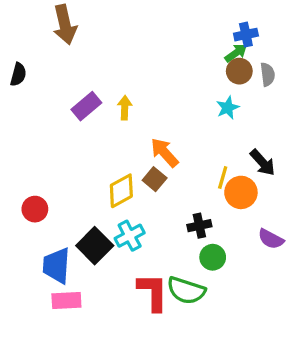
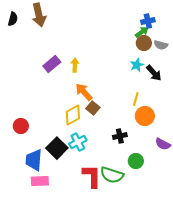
black semicircle: (18, 74) -> (13, 19), moved
gray semicircle: (268, 74) -> (161, 45), turned 112
orange arrow: (165, 153) -> (84, 92), moved
black arrow: (263, 163) -> (154, 73), moved
yellow line: (223, 177) -> (136, 99), moved
green circle: (213, 257) -> (136, 161), moved

